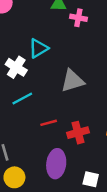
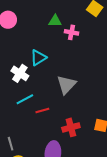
gray triangle: (72, 81) -> (66, 85), turned -30
red line: (49, 123) -> (42, 111), moved

